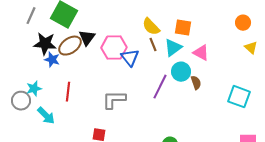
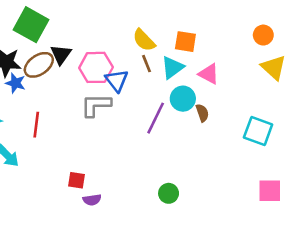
yellow triangle: (251, 48) -> (274, 67), size x1.5
gray L-shape: (114, 100) -> (96, 105), moved

